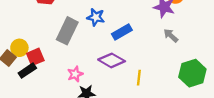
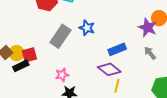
blue rectangle: (122, 32) -> (117, 49), moved
yellow circle: (19, 48) -> (17, 53), moved
purple diamond: (112, 60) -> (109, 69), moved

